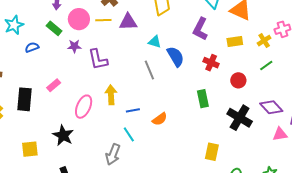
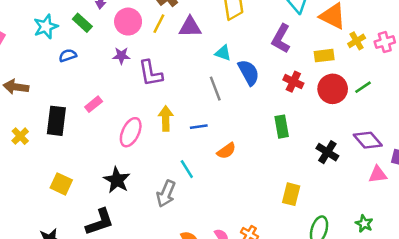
yellow line: (103, 20) -> (159, 24), turned -63
green rectangle: (54, 28) -> (82, 23), moved
yellow cross: (264, 41) -> (357, 41), moved
red circle: (238, 80) -> (333, 89), moved, size x1.5
blue line: (133, 110) -> (199, 127), moved
black cross: (240, 118) -> (327, 152), size x0.7
black star: (63, 135) -> (117, 180), moved
yellow square: (30, 149) -> (61, 184), turned 30

